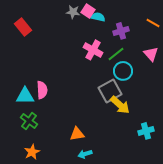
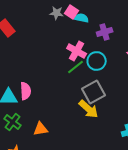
green line: (116, 54) -> (76, 67), moved
cyan circle: (123, 71) -> (97, 61), moved
yellow arrow: (120, 105) -> (89, 109), moved
orange triangle: (77, 134) -> (41, 129), moved

